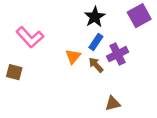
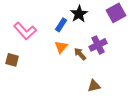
blue rectangle: (96, 42) -> (61, 25), moved

